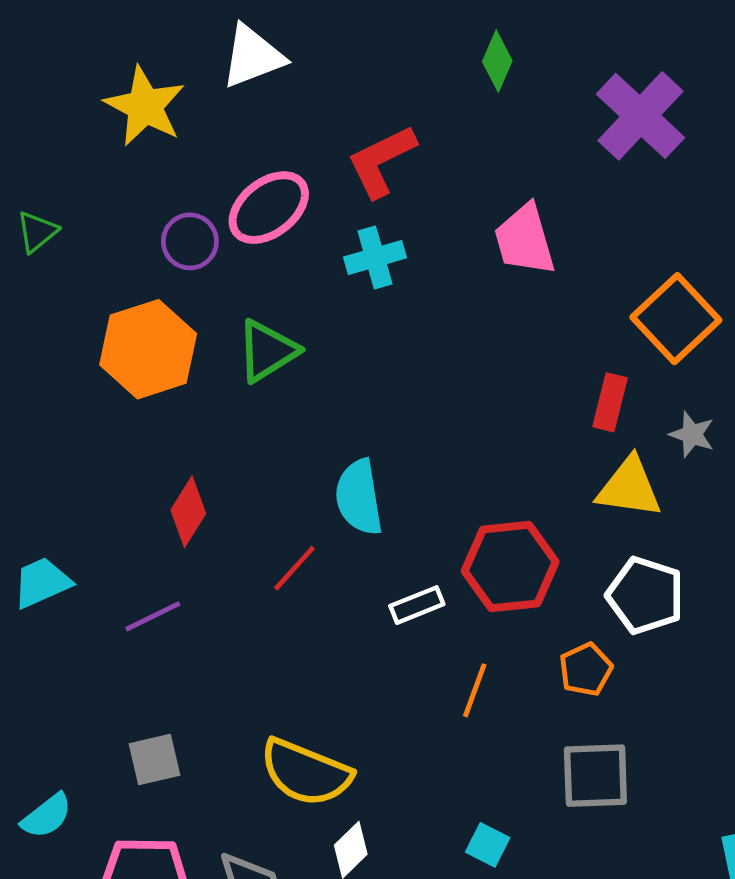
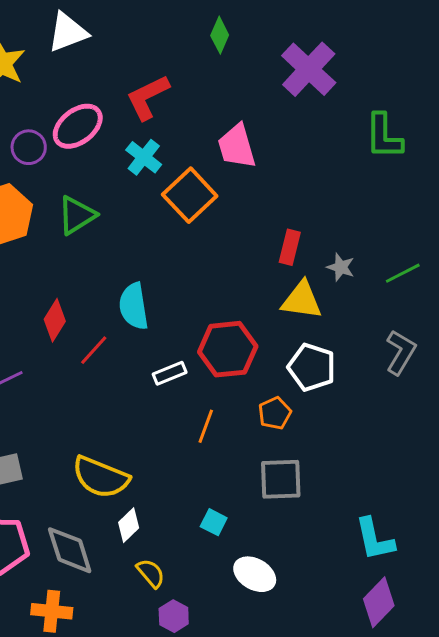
cyan cross: (375, 257) -> (144, 157), turned -36
orange square: (676, 319) -> (190, 195), moved
red diamond: (188, 512) -> (55, 320), moved

